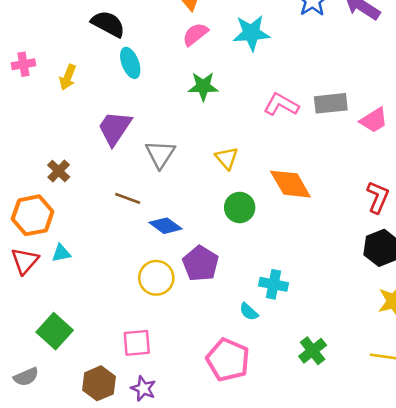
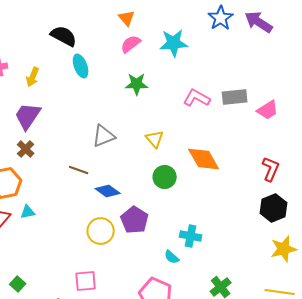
purple trapezoid: (115, 128) -> (28, 116), moved
gray triangle: (160, 154) -> (104, 136), turned 35
green square: (55, 331) -> (18, 284), moved, size x0.6

